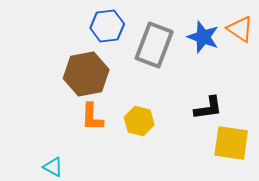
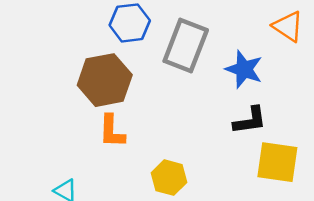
blue star: (203, 37) -> (244, 69), moved
yellow hexagon: (139, 121) -> (169, 178), moved

